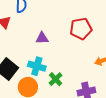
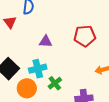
cyan cross: (37, 66) -> (38, 69), turned -36

